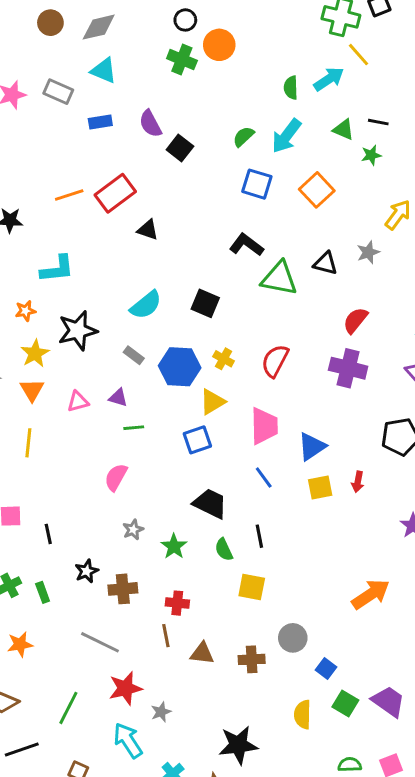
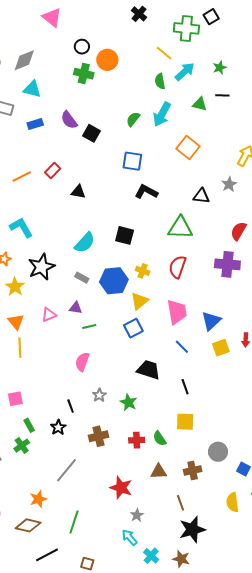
yellow line: (358, 55) -> (164, 53), moved
green star: (371, 155) -> (220, 68), moved
blue square: (257, 184) -> (132, 161), moved
red rectangle: (115, 193) -> (53, 171), size x0.6
cyan L-shape: (57, 269) -> (21, 227), turned -105
green triangle: (279, 278) -> (180, 228), moved
red semicircle: (355, 320) -> (238, 231), moved
orange triangle: (32, 390) -> (16, 322), moved
black line: (48, 534) -> (71, 406), moved
green semicircle: (224, 550) -> (160, 438), moved
black star: (87, 571) -> (58, 427), moved
green rectangle: (43, 592) -> (29, 425), moved
brown line: (166, 636) -> (181, 503), moved
gray line: (100, 642) -> (66, 470), moved, turned -68
orange star: (20, 644) -> (38, 499), moved
red star: (125, 688) -> (121, 488), moved, turned -30
cyan arrow: (128, 740) -> (130, 537), moved, size x0.7

